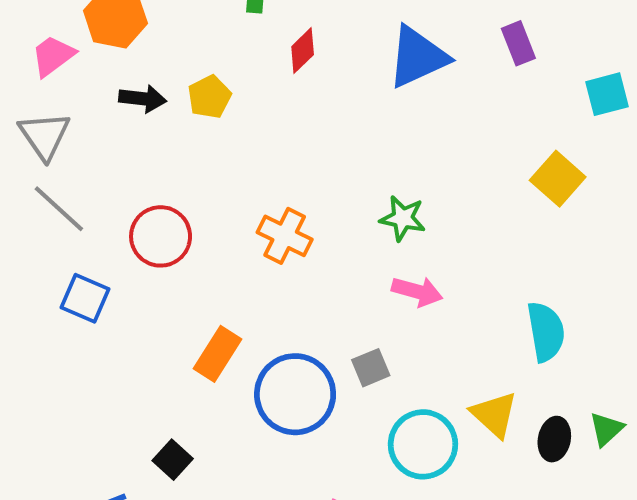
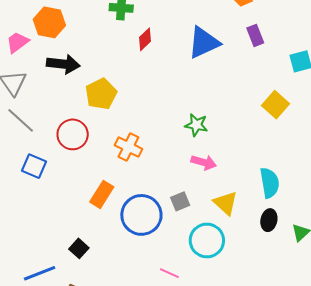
yellow pentagon: (209, 97) -> (101, 94), moved, size x1.4
black arrow: (143, 99) -> (63, 64), size x1.4
orange cross: (285, 236) -> (128, 147), moved
yellow triangle: (494, 414) -> (226, 203), moved
black ellipse: (554, 439) -> (269, 220), moved

